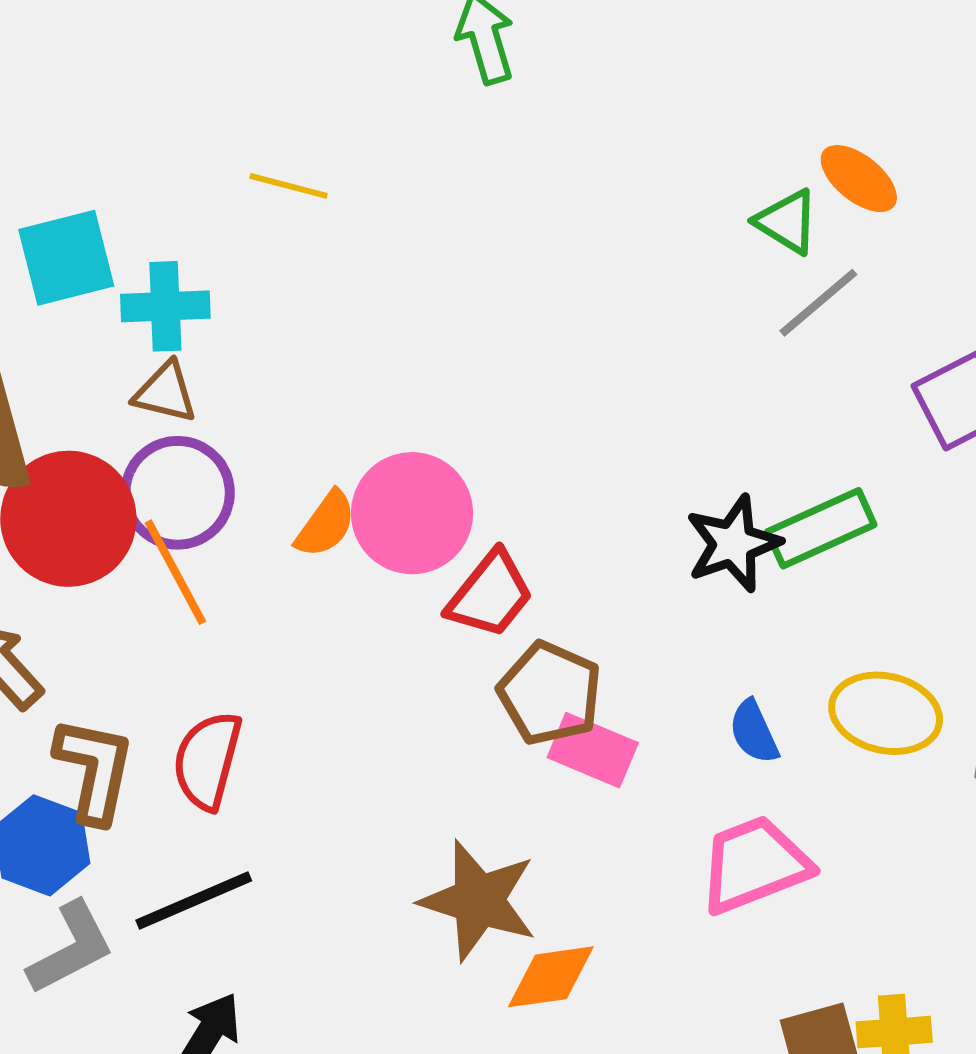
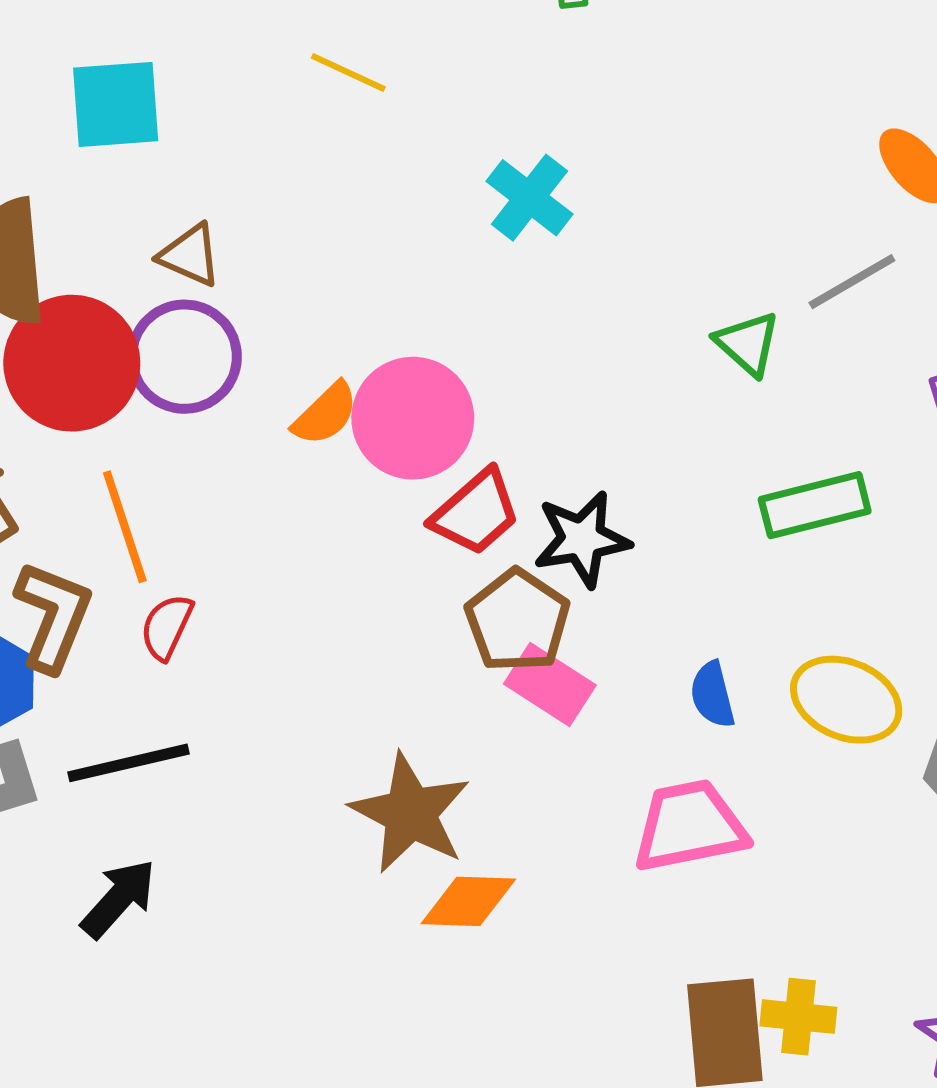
green triangle: (787, 222) -> (748, 343), moved
cyan cross: (165, 306) -> (529, 198), moved, turned 30
black star: (733, 544) -> (582, 539), moved
orange line: (175, 572) -> (125, 527), moved
red semicircle: (207, 760) -> (167, 627), size x0.7

